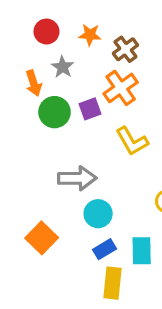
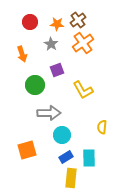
brown cross: (125, 49) -> (78, 20), moved
gray star: (63, 67) -> (51, 44), moved
orange cross: (121, 88) -> (83, 43), moved
green circle: (55, 112) -> (35, 85), moved
orange square: (42, 238) -> (27, 150), turned 30

